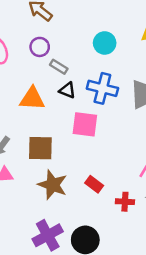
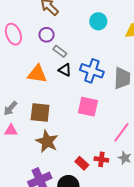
cyan circle: (105, 43) -> (98, 21), moved
pink square: (85, 124) -> (88, 107), moved
red rectangle: (94, 184) -> (82, 163), moved

